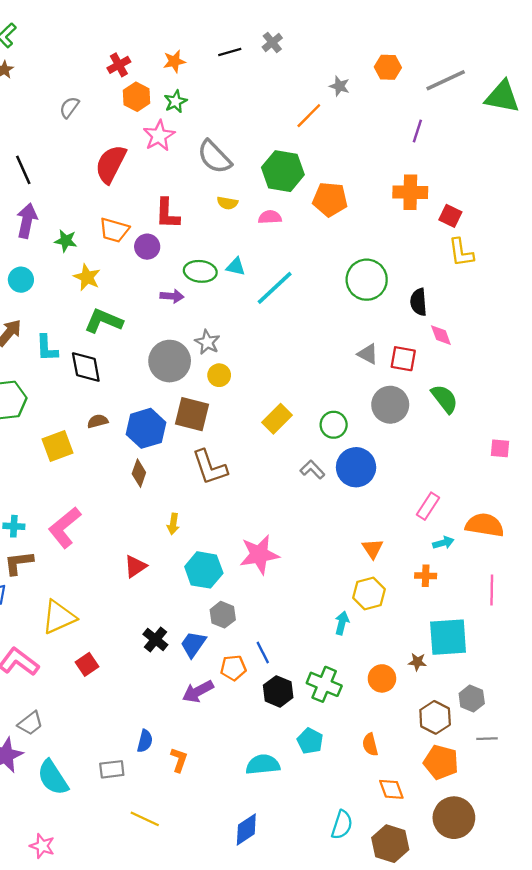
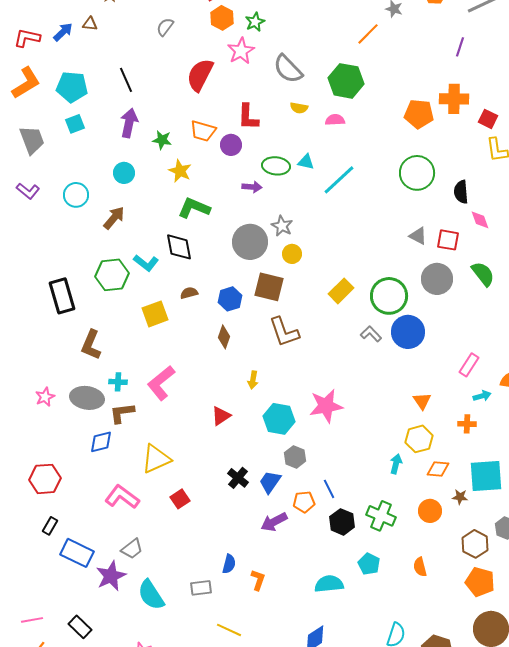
orange pentagon: (330, 199) -> (419, 114), moved
cyan L-shape: (47, 348) -> (146, 263), moved, turned -50
green circle: (334, 425) -> (389, 296), size x1.6
blue hexagon: (146, 428) -> (230, 299), size x0.7
orange diamond: (391, 789) -> (438, 469), moved, turned -65

